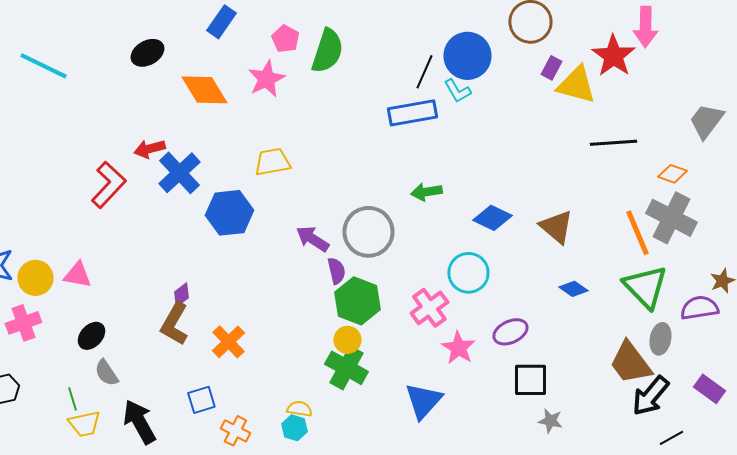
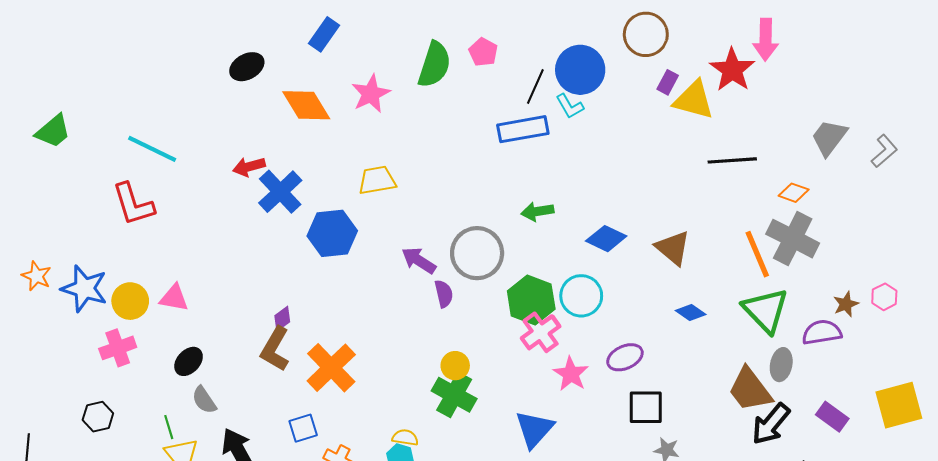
pink pentagon: (285, 39) -> (483, 52), moved
cyan line: (43, 66) -> (152, 149), moved
red L-shape: (108, 185) -> (133, 204), moved, turned 120
green hexagon: (357, 301) -> (531, 300), moved
orange cross: (228, 342) -> (331, 368), size x1.4

